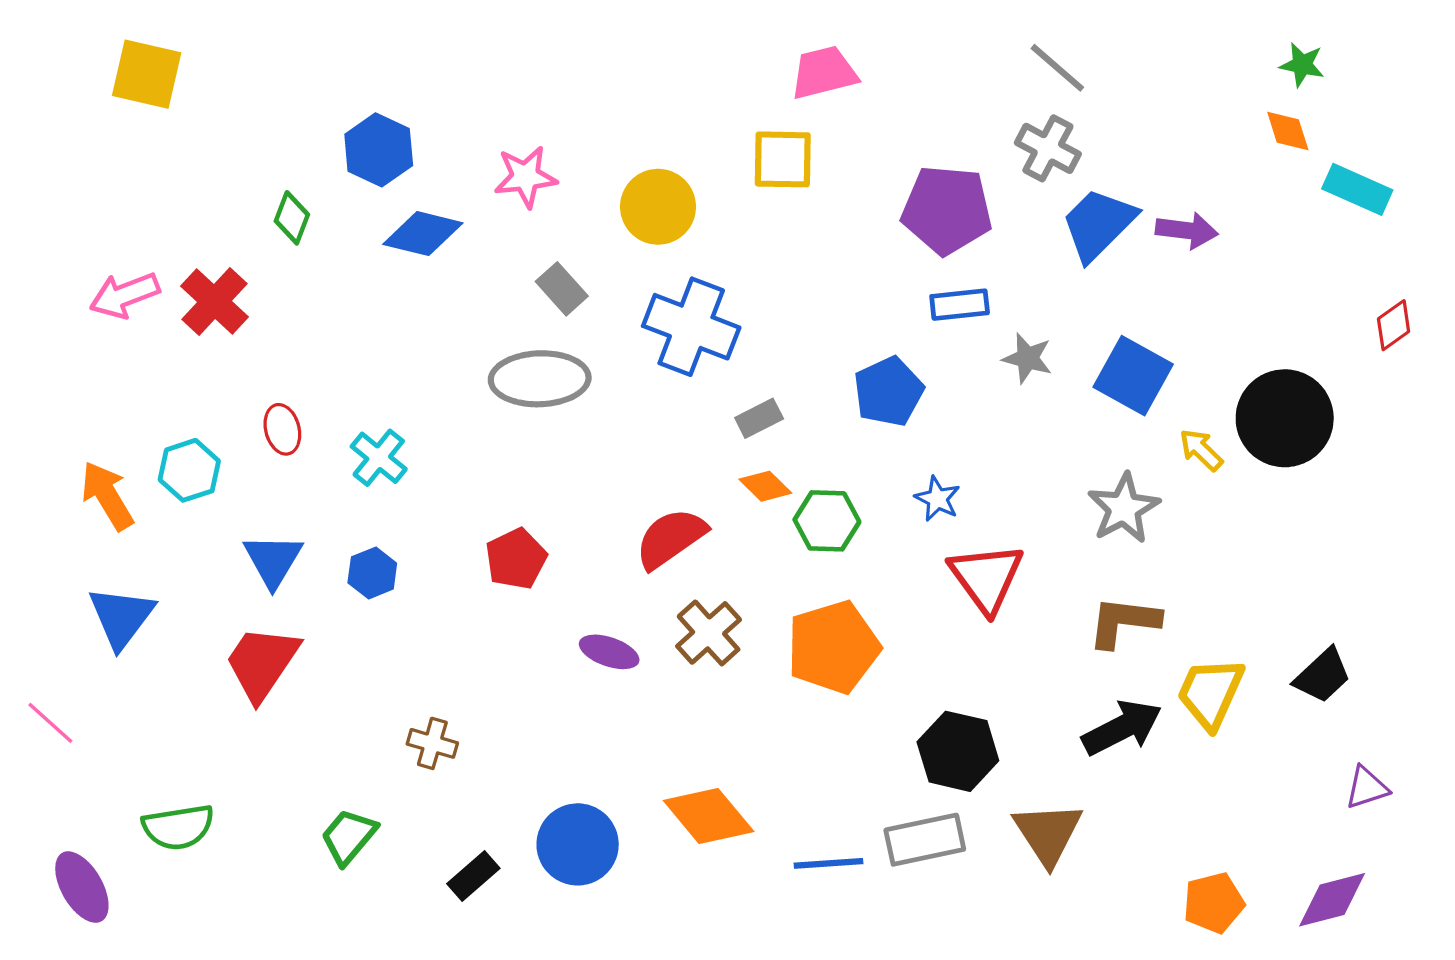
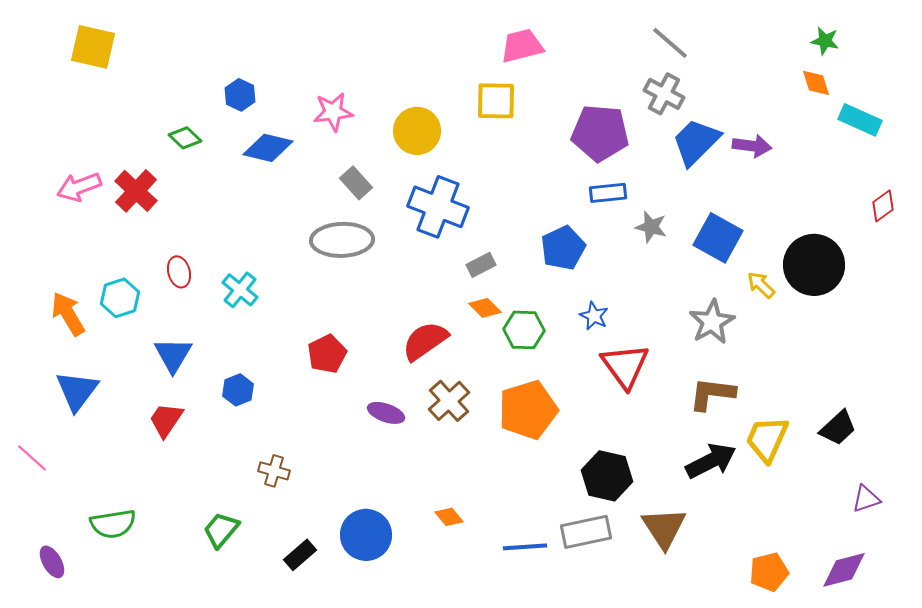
blue hexagon: (379, 150) -> (240, 95), size x0.7
green diamond: (292, 218) -> (185, 138), turned -68
blue hexagon: (372, 573) -> (238, 390), moved
red trapezoid: (262, 663) -> (166, 420), size x0.7
orange diamond: (709, 816) -> (449, 517), size x0.5
purple ellipse: (82, 887) -> (52, 562), size x0.7

